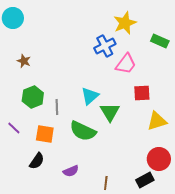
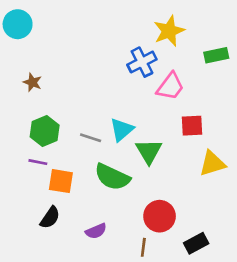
green rectangle: (160, 41) -> (216, 55), turned -36
gray line: (57, 107) -> (91, 138), moved, turned -70
purple line: (14, 128) -> (38, 162), moved, turned -32
red circle: (159, 159) -> (160, 216), moved

